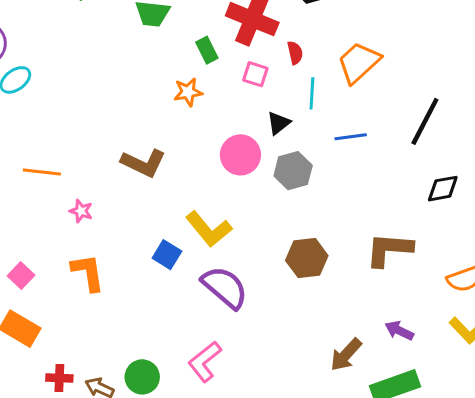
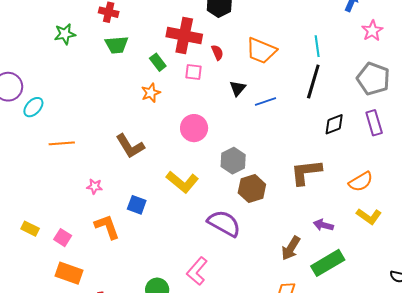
orange trapezoid: (359, 62) -> (261, 51), turned -104
cyan line: (312, 93) -> (317, 46), moved
black triangle: (279, 123) -> (238, 88), moved
brown L-shape: (143, 163) -> (130, 146), turned 44
gray hexagon: (293, 171) -> (233, 161), moved
orange line: (42, 172) -> (62, 143), moved
blue square: (167, 255) -> (137, 205), moved
purple semicircle: (225, 287) -> (224, 223), moved

